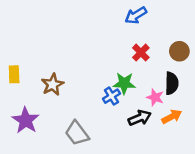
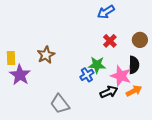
brown star: (53, 85) -> (46, 55), moved
pink star: (155, 97) -> (121, 76), size x1.5
purple star: (26, 120) -> (20, 75), moved

